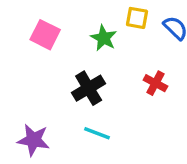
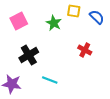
pink square: (45, 35) -> (19, 21), turned 36
black cross: (89, 88) -> (29, 55), moved

